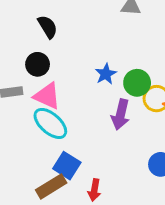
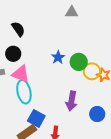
purple arrow: (121, 115) -> (71, 101), moved
cyan ellipse: (50, 123) -> (24, 92), turned 40

